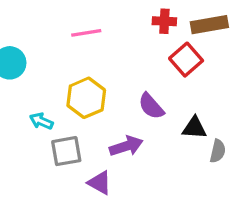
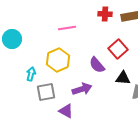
pink line: (86, 33) -> (67, 28), moved
red square: (186, 60) -> (118, 49), moved
cyan arrow: (41, 121) -> (31, 74), turned 80

